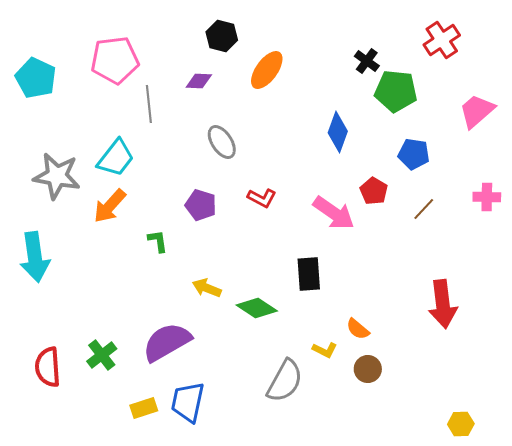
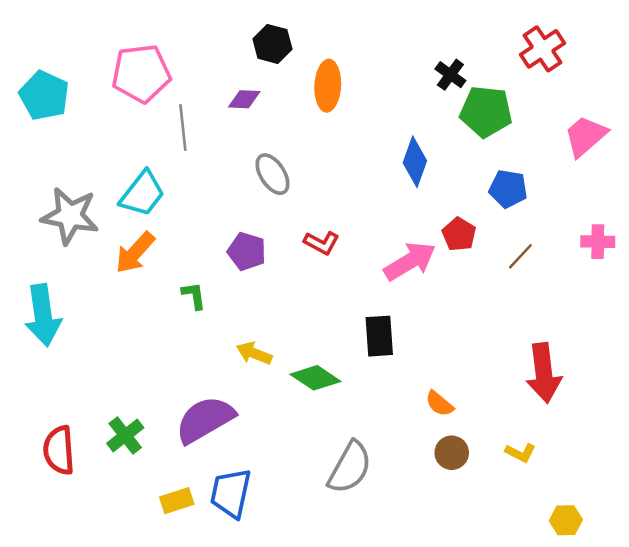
orange ellipse: (267, 70) -> (328, 86), turned -33
pink arrow: (334, 213) -> (410, 261), turned -66
yellow L-shape: (325, 350) -> (520, 453), moved

